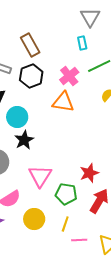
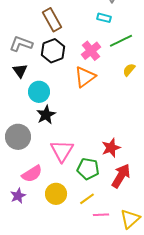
cyan rectangle: (82, 43) -> (104, 18), turned -64
orange triangle: (63, 102) -> (85, 77), turned -45
yellow line: (65, 224) -> (87, 199), turned 35

